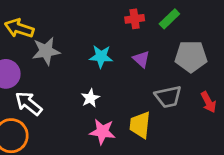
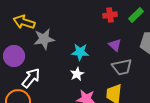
cyan star: (101, 56) -> (80, 52), moved
gray trapezoid: (168, 97) -> (122, 67), moved
white arrow: (29, 103) -> (31, 78), turned 90

